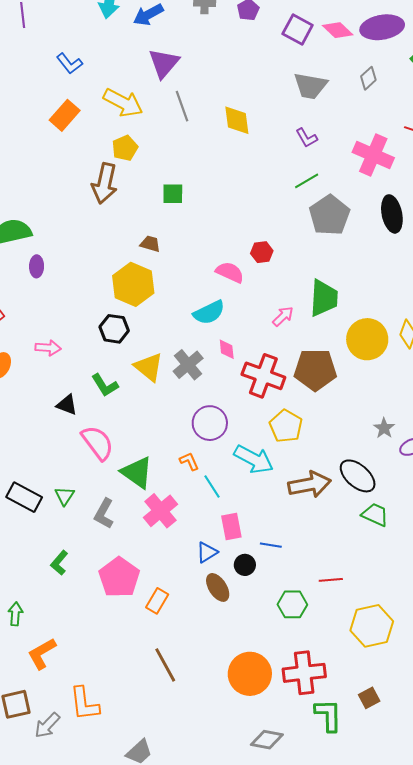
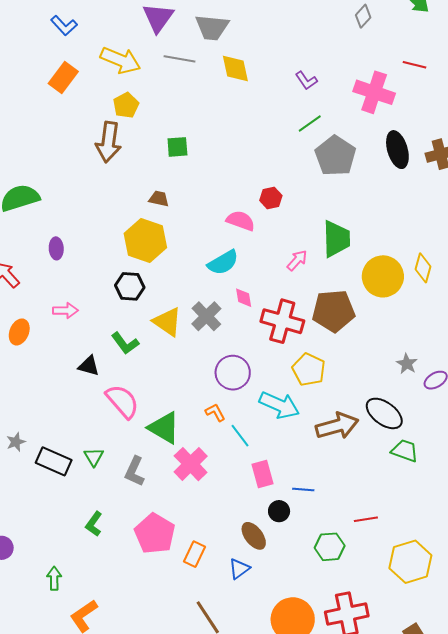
gray trapezoid: (310, 86) -> (212, 27), moved
gray line: (182, 106) -> (180, 59), turned -56
purple ellipse: (37, 266) -> (56, 248), moved
blue triangle: (207, 552) -> (239, 569), moved

